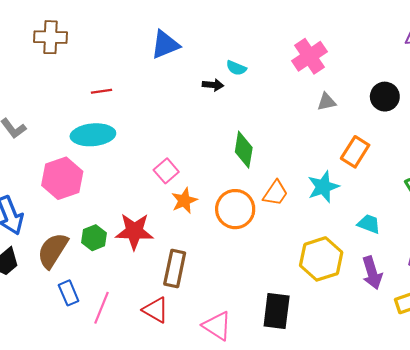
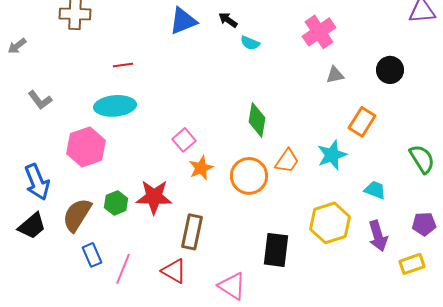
black arrow: (213, 85) -> (228, 20), moved, turned -150
black rectangle: (277, 311) -> (276, 250), moved

